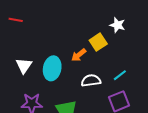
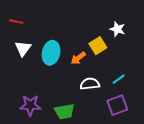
white triangle: (24, 66) -> (23, 48), moved
cyan ellipse: (52, 68) -> (51, 53), moved

